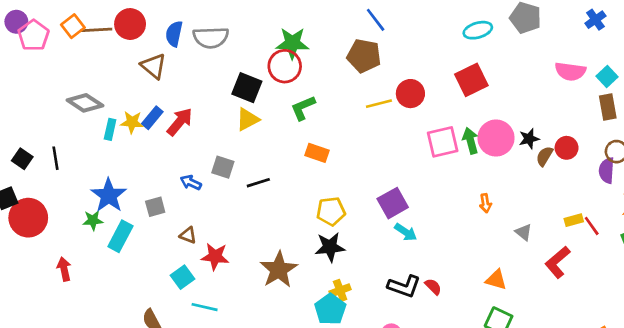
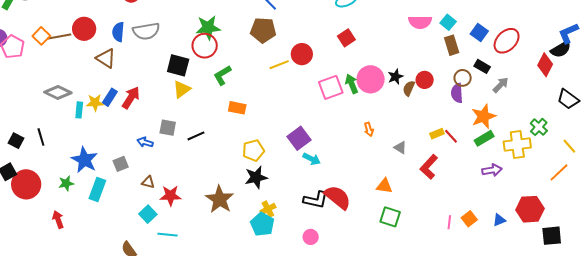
red square: (471, 80) -> (346, 38), size x0.7
green star: (93, 220) -> (66, 183), moved
red semicircle: (433, 287) -> (338, 197), size x2.0

